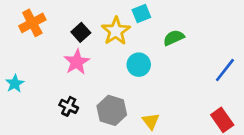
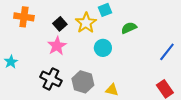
orange cross: (32, 23) -> (24, 17), turned 36
black cross: (69, 106) -> (51, 79), size x1.5
yellow triangle: (151, 121) -> (112, 90), turned -40

